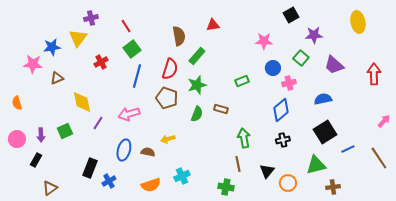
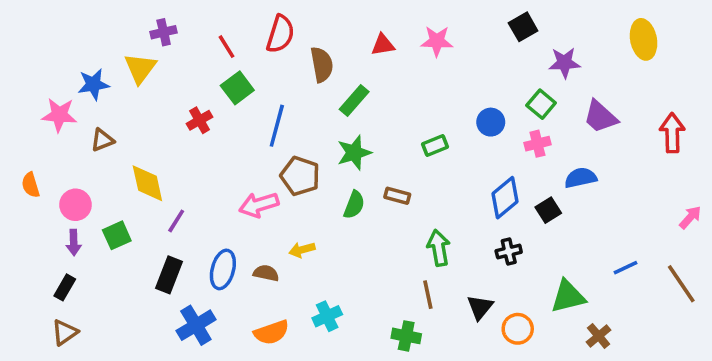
pink star: (264, 41) -> (437, 41), moved
red cross: (101, 62) -> (200, 120), moved
red semicircle: (170, 69) -> (280, 34), moved
blue line: (137, 76) -> (277, 126), moved
pink cross: (289, 83) -> (537, 144), moved
pink arrow: (129, 114) -> (259, 205), moved
black square: (325, 132) -> (548, 210), moved, size x0.6
pink circle: (17, 139) -> (76, 205), moved
black rectangle: (90, 168) -> (169, 275), moved
blue cross: (109, 181) -> (196, 325), size x1.5
brown cross: (333, 187) -> (599, 336), turned -32
brown triangle: (50, 188) -> (65, 332), moved

